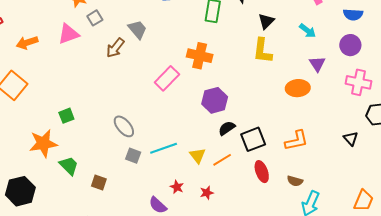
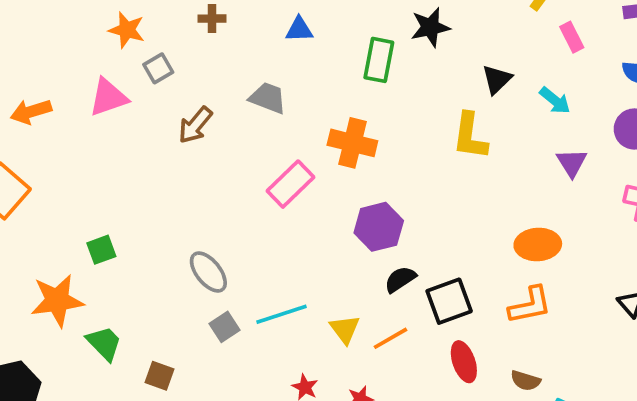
black triangle: (266, 21) -> (497, 79), moved
gray trapezoid: (137, 29) -> (268, 98), moved, turned -30
orange ellipse: (298, 88) -> (538, 244), moved
gray square: (133, 156) -> (224, 327), turned 35

